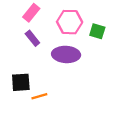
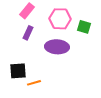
purple rectangle: (32, 38) -> (28, 33), turned 64

